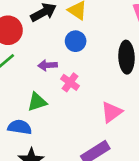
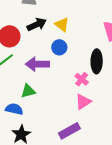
purple arrow: (48, 65) -> (37, 64), size x1.6
pink cross: (70, 82) -> (82, 79), moved

